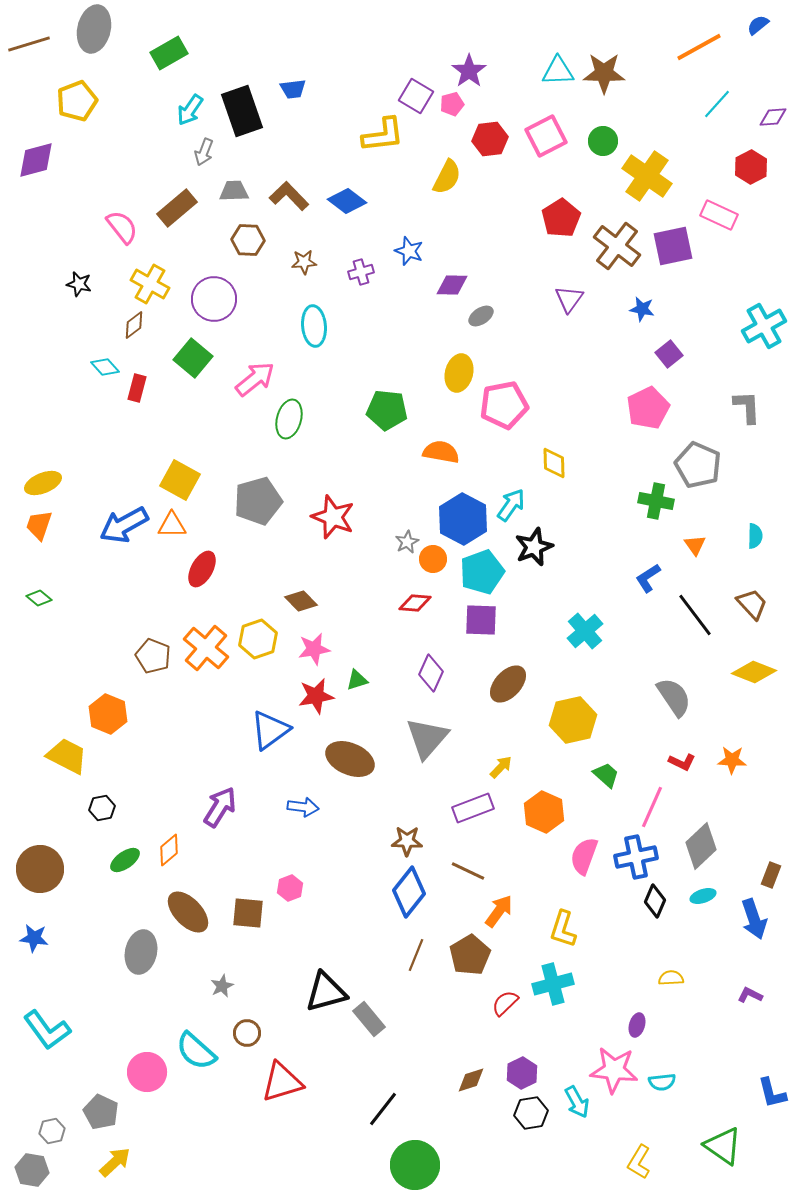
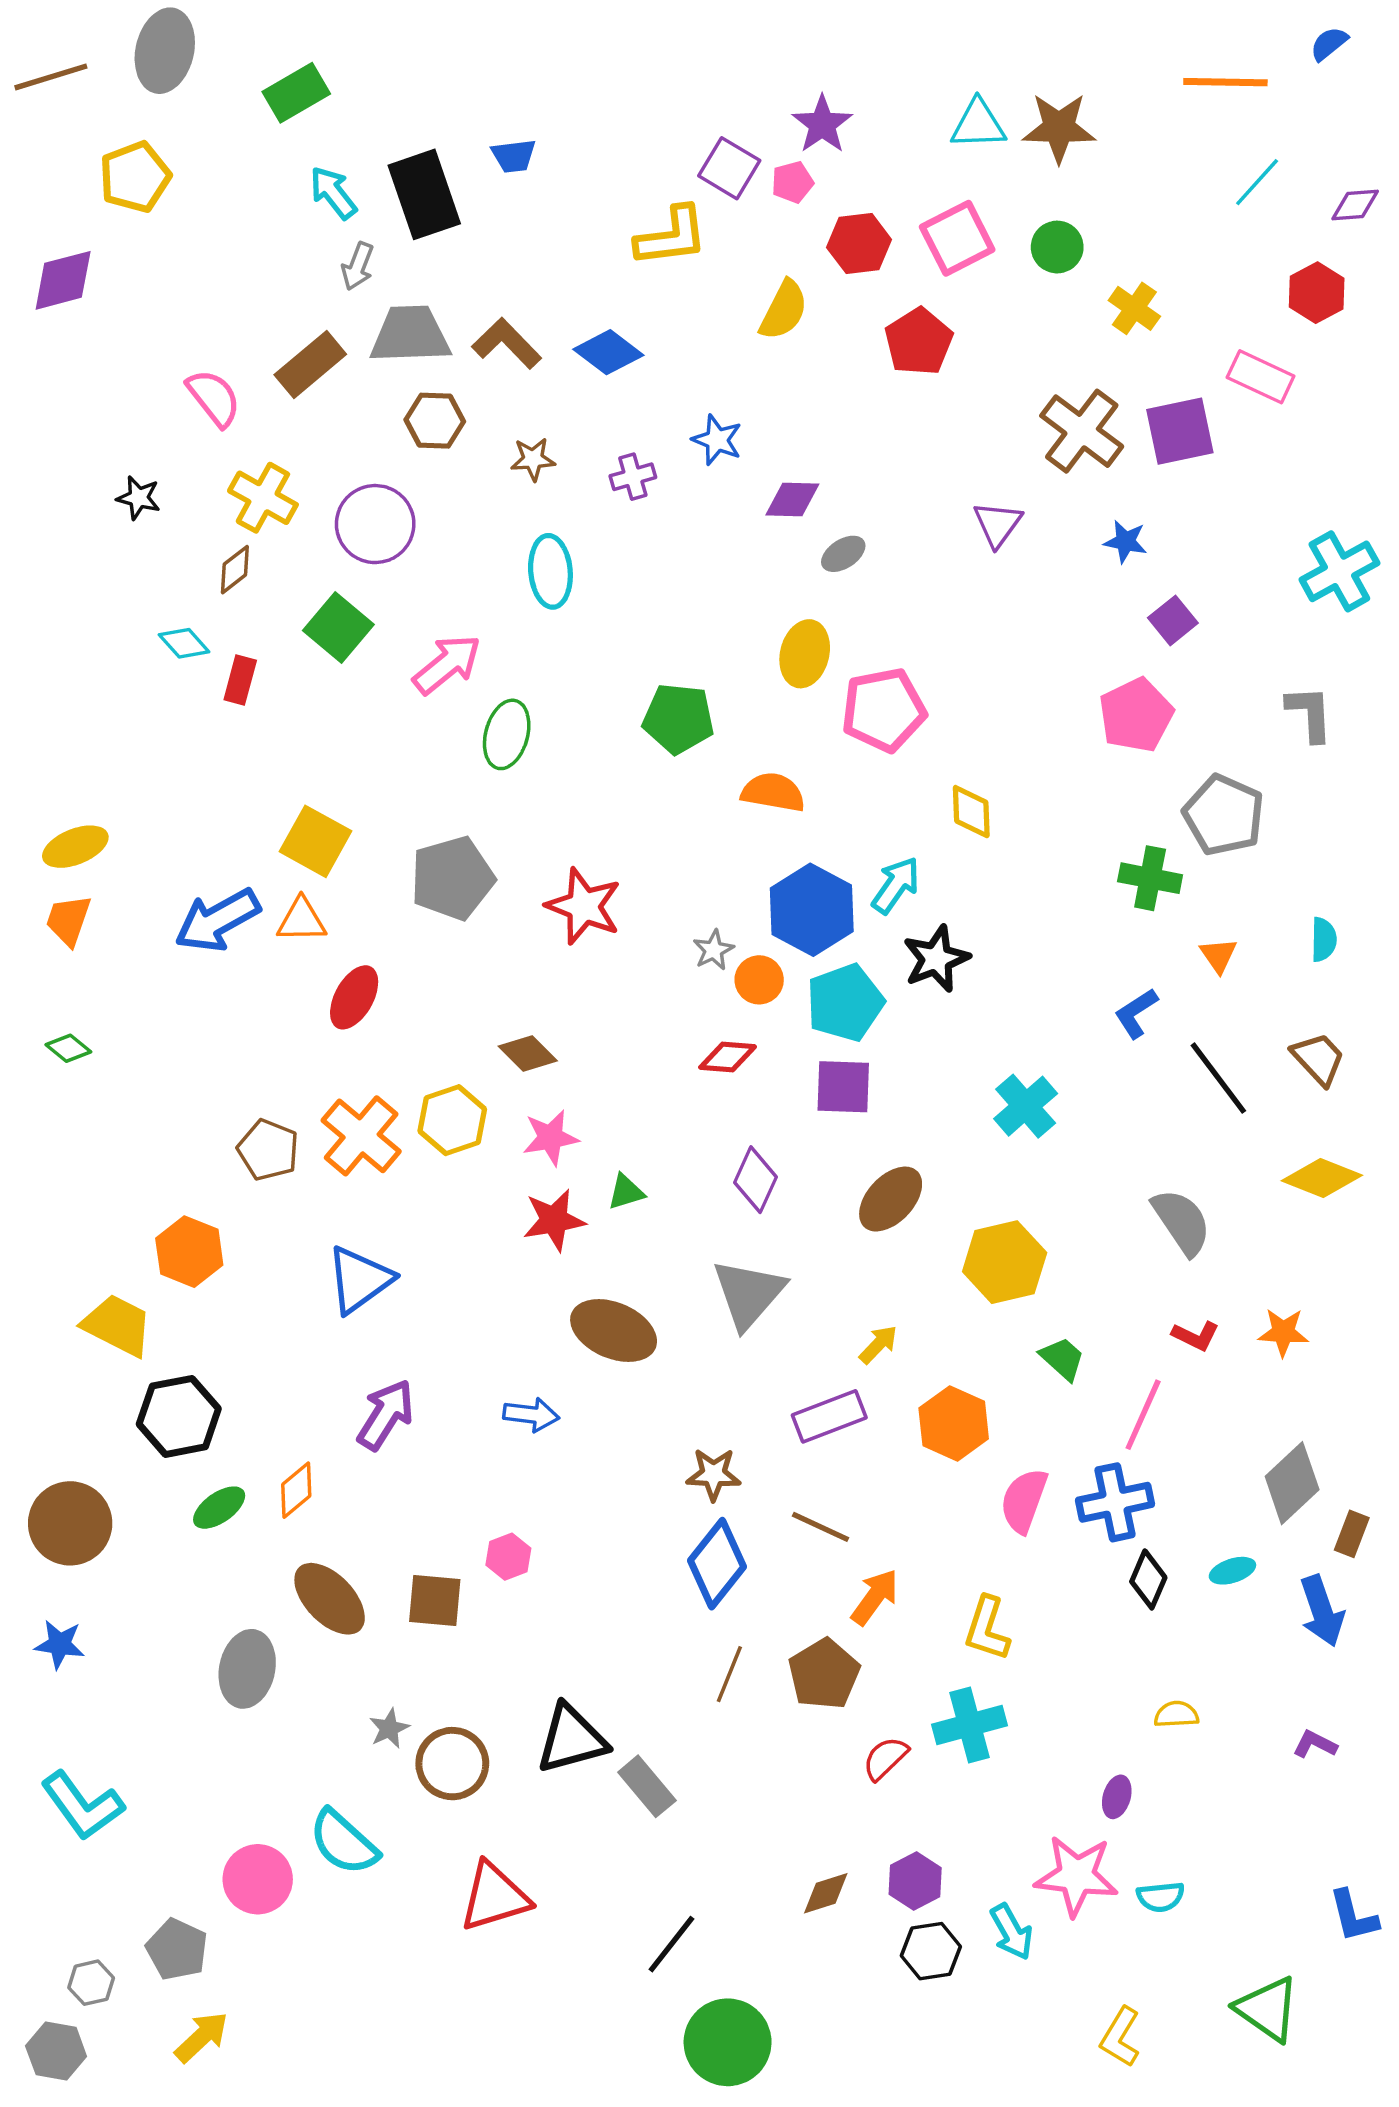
orange line: (699, 47) -> (1225, 82), turned 30
cyan arrow: (190, 110) -> (333, 193), turned 108
yellow cross: (647, 176) -> (1134, 308), size x0.6
gray trapezoid: (234, 191) -> (410, 335), size x1.6
red pentagon: (561, 218) -> (919, 342), moved
blue triangle: (270, 730) -> (359, 1280), moved
black hexagon: (102, 808) -> (179, 1416), size x1.8
gray diamond: (701, 846) -> (1292, 1483), moved
brown circle: (247, 1033) -> (452, 1764), moved, size x1.5

